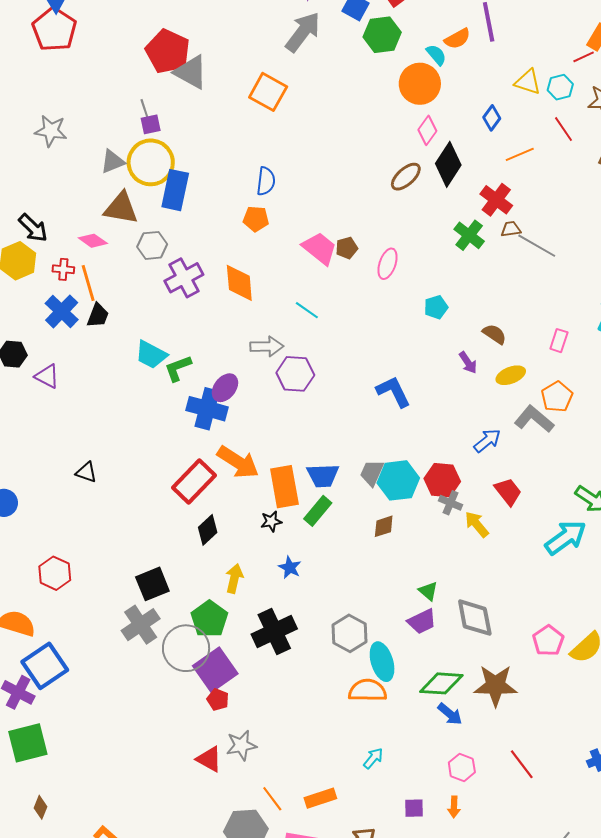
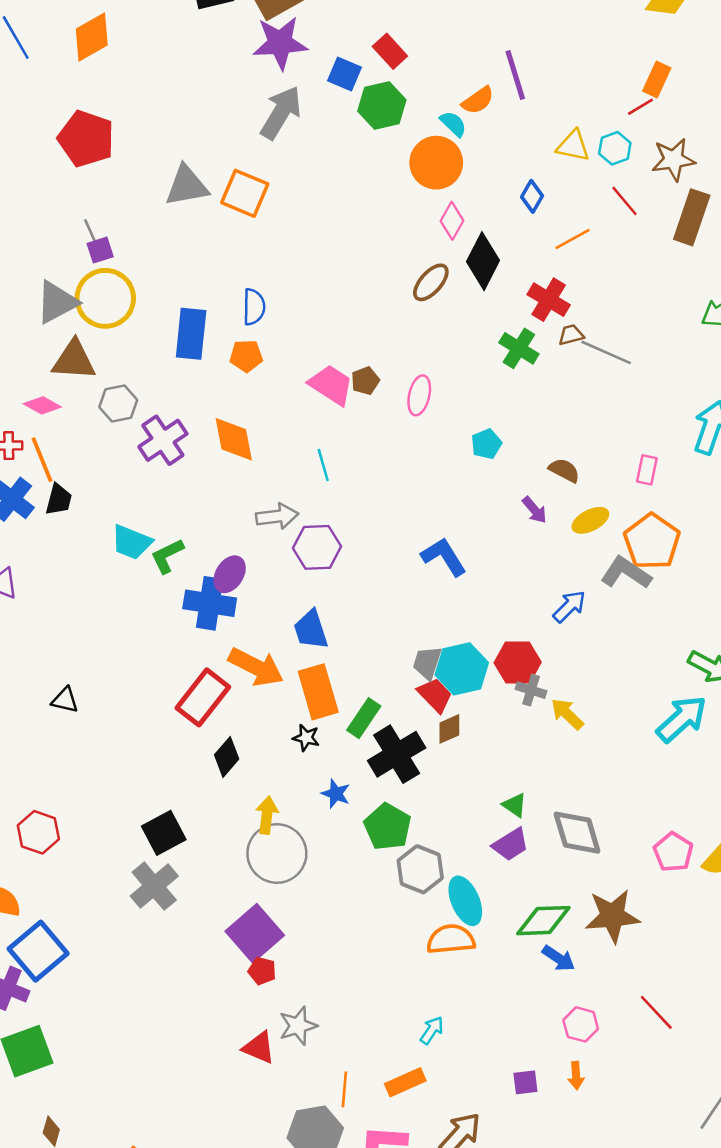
red pentagon: (168, 51) -> (86, 139), moved
gray triangle: (191, 72) -> (187, 186), moved, turned -33
gray triangle: (113, 161) -> (57, 302), size x1.4
blue rectangle: (175, 190) -> (191, 334), moved
cyan line: (307, 310) -> (323, 465), turned 45
orange pentagon: (557, 397) -> (652, 542), size x1.4
blue trapezoid: (323, 476) -> (311, 630), moved, turned 80
red trapezoid: (508, 492) -> (435, 695), moved
black star: (271, 521) -> (306, 738), turned 30
green pentagon: (209, 619) -> (388, 827), moved
black cross: (274, 631) -> (397, 754), moved
gray circle: (186, 648) -> (277, 853), moved
cyan arrow: (373, 758) -> (432, 1030), moved
orange line: (272, 799) -> (344, 1089), turned 48

